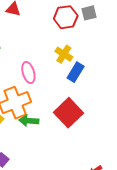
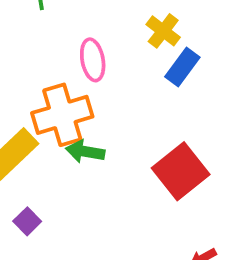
red square: (69, 113) -> (181, 171), moved

